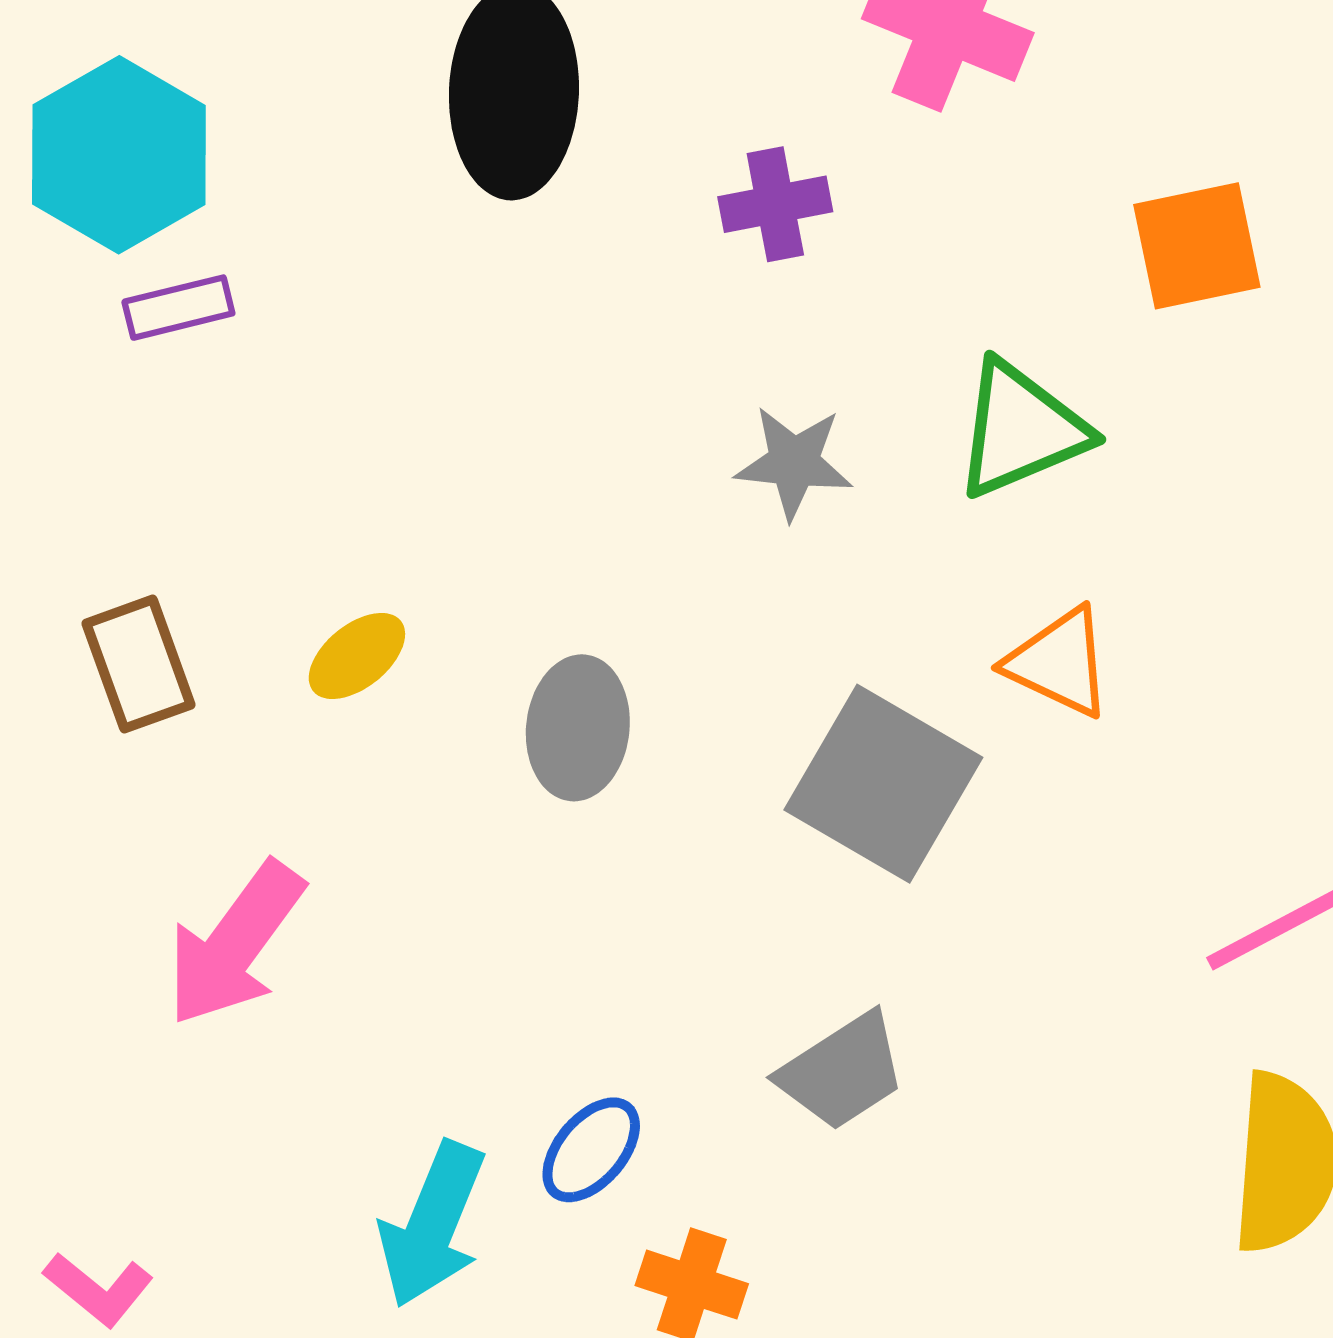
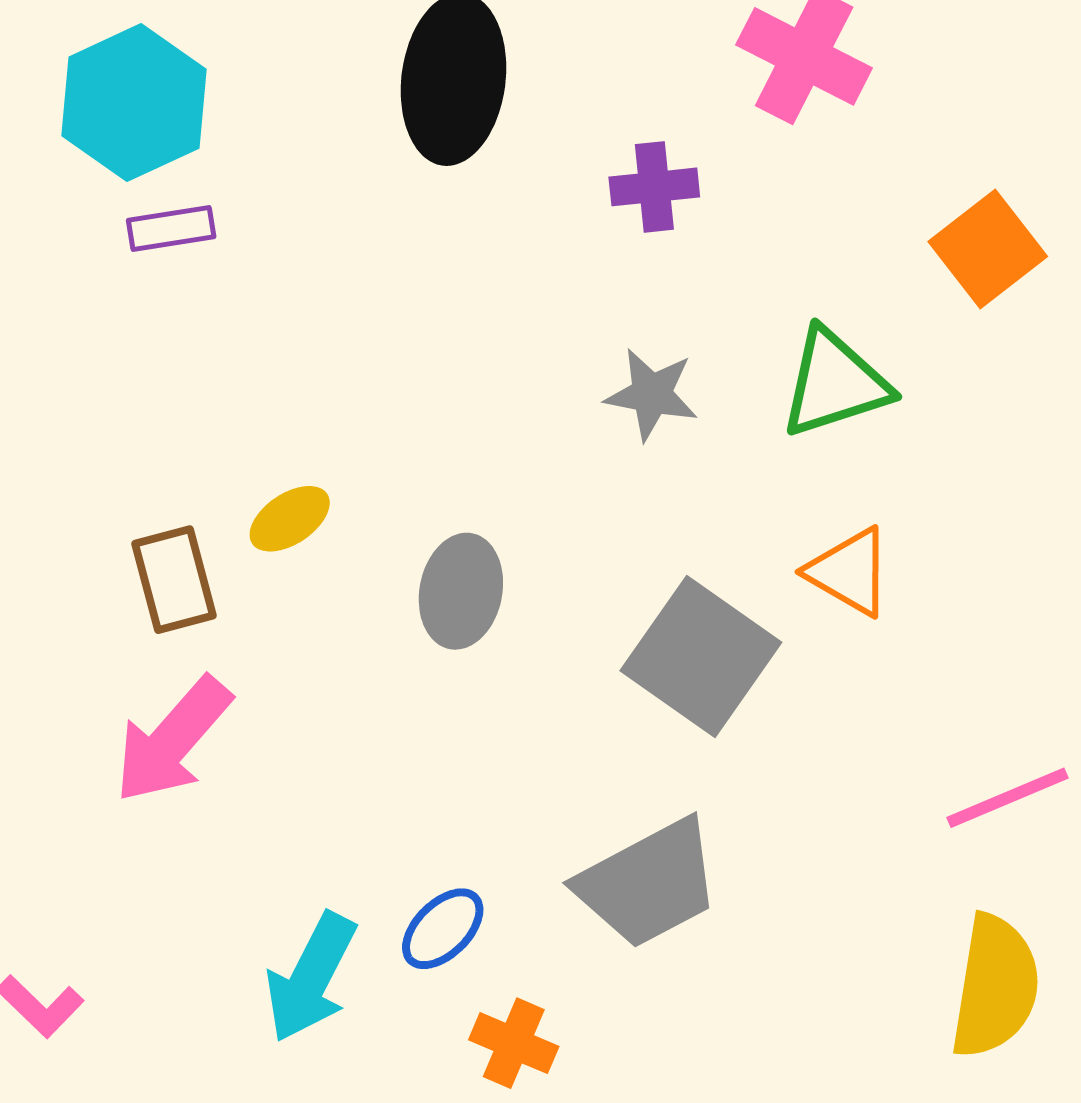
orange square: (1197, 246) -> (988, 249), turned -31
brown rectangle: (139, 664) -> (174, 580), moved
gray trapezoid: (842, 1071) -> (649, 883), size x1.4

